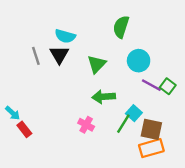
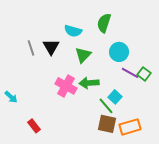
cyan semicircle: (65, 36) -> (73, 31), moved
green line: (123, 124) -> (106, 106), turned -72
pink cross: (86, 125) -> (66, 86), moved, size x1.5
red rectangle: (24, 129) -> (34, 126), moved
brown square: (151, 129) -> (107, 124), moved

